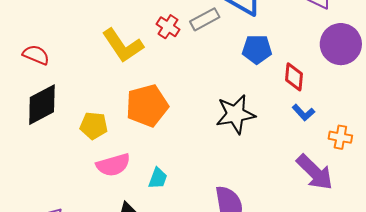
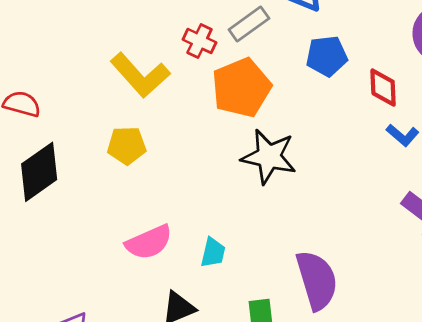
orange pentagon: (147, 106) -> (241, 88), moved
black star: (235, 114) -> (269, 157), moved, turned 30
yellow pentagon: (94, 126) -> (127, 145), moved

